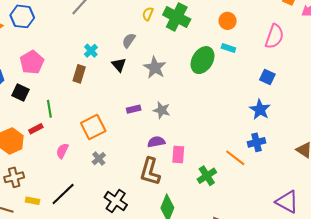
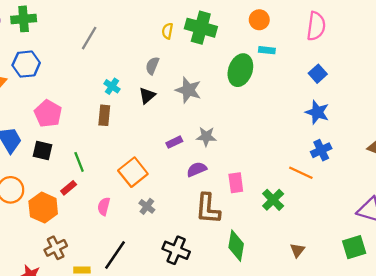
black triangle: (119, 65) -> (147, 96), turned 42
blue square: (267, 77) -> (318, 74), turned 35
purple semicircle: (156, 142) -> (197, 169), moved

